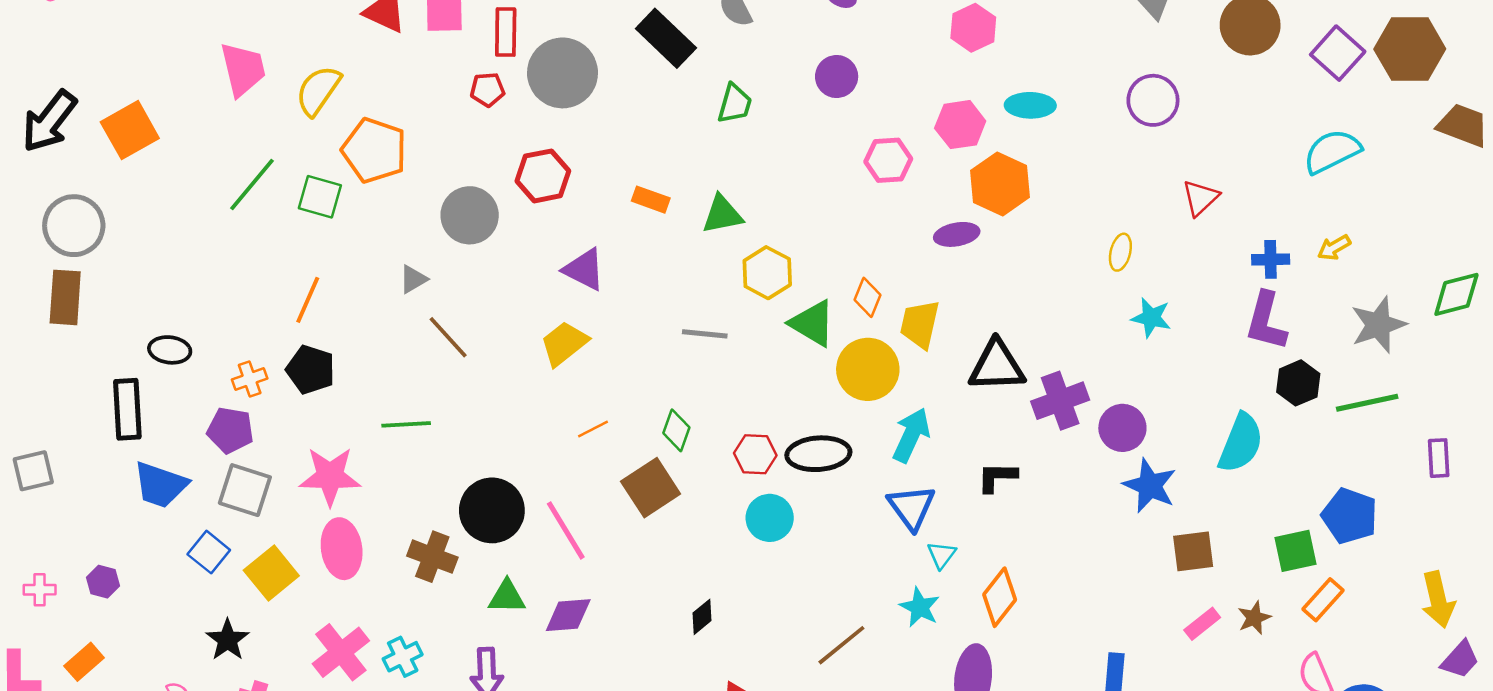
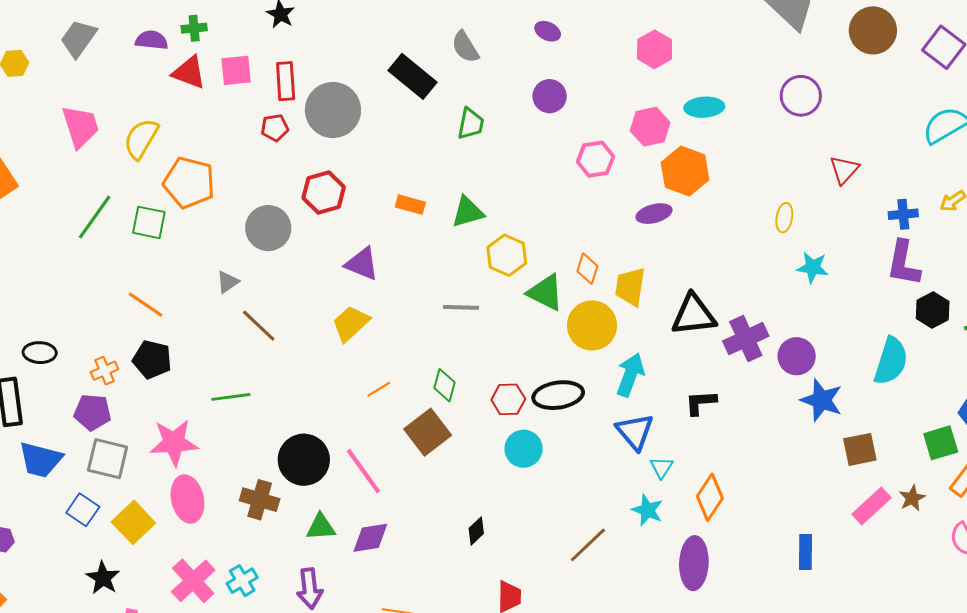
orange line: (308, 300) -> (146, 305), turned -75
pink rectangle: (1202, 624) -> (871, 506), size x1.4

